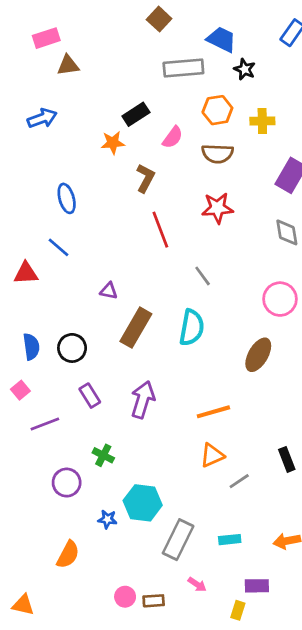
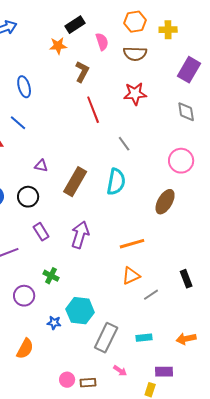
pink semicircle: (173, 137) -> (102, 42), turned -54
purple triangle: (109, 291) -> (41, 166), moved

